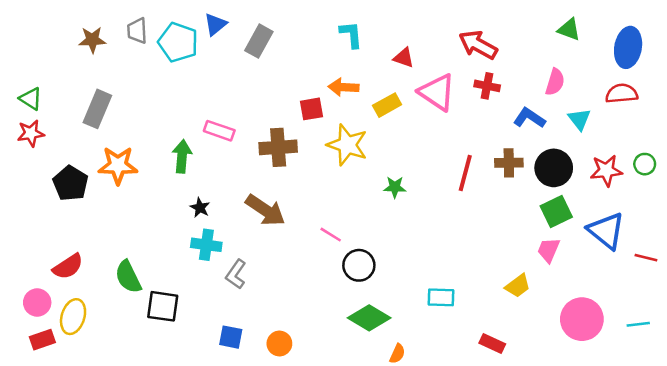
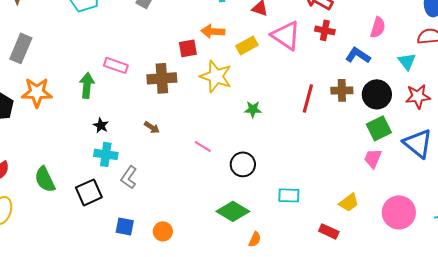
cyan triangle: (579, 119) -> (407, 61), moved
brown arrow: (265, 210) -> (152, 127), size x0.5
black circle: (359, 265) -> (243, 164), moved
yellow trapezoid: (518, 286) -> (349, 202), moved
black square: (163, 306) -> (89, 192), moved, turned -32

